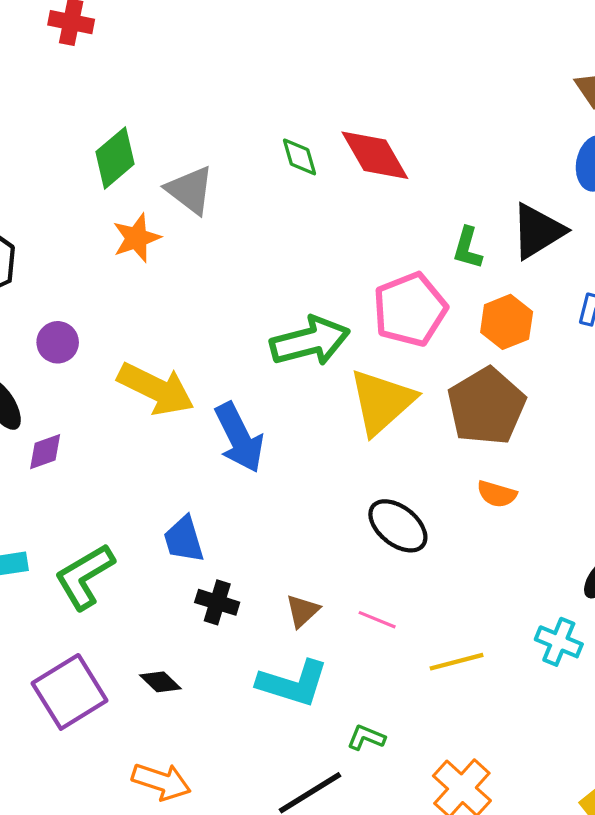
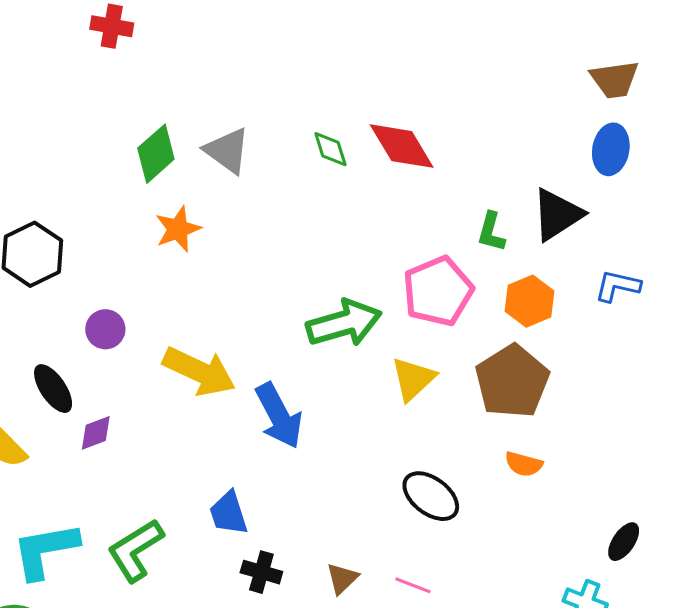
gray triangle: (190, 190) -> (227, 151), moved
yellow triangle: (382, 402) -> (413, 379), size x0.7

